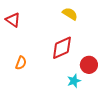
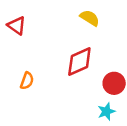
cyan star: (74, 81) -> (106, 111), moved

